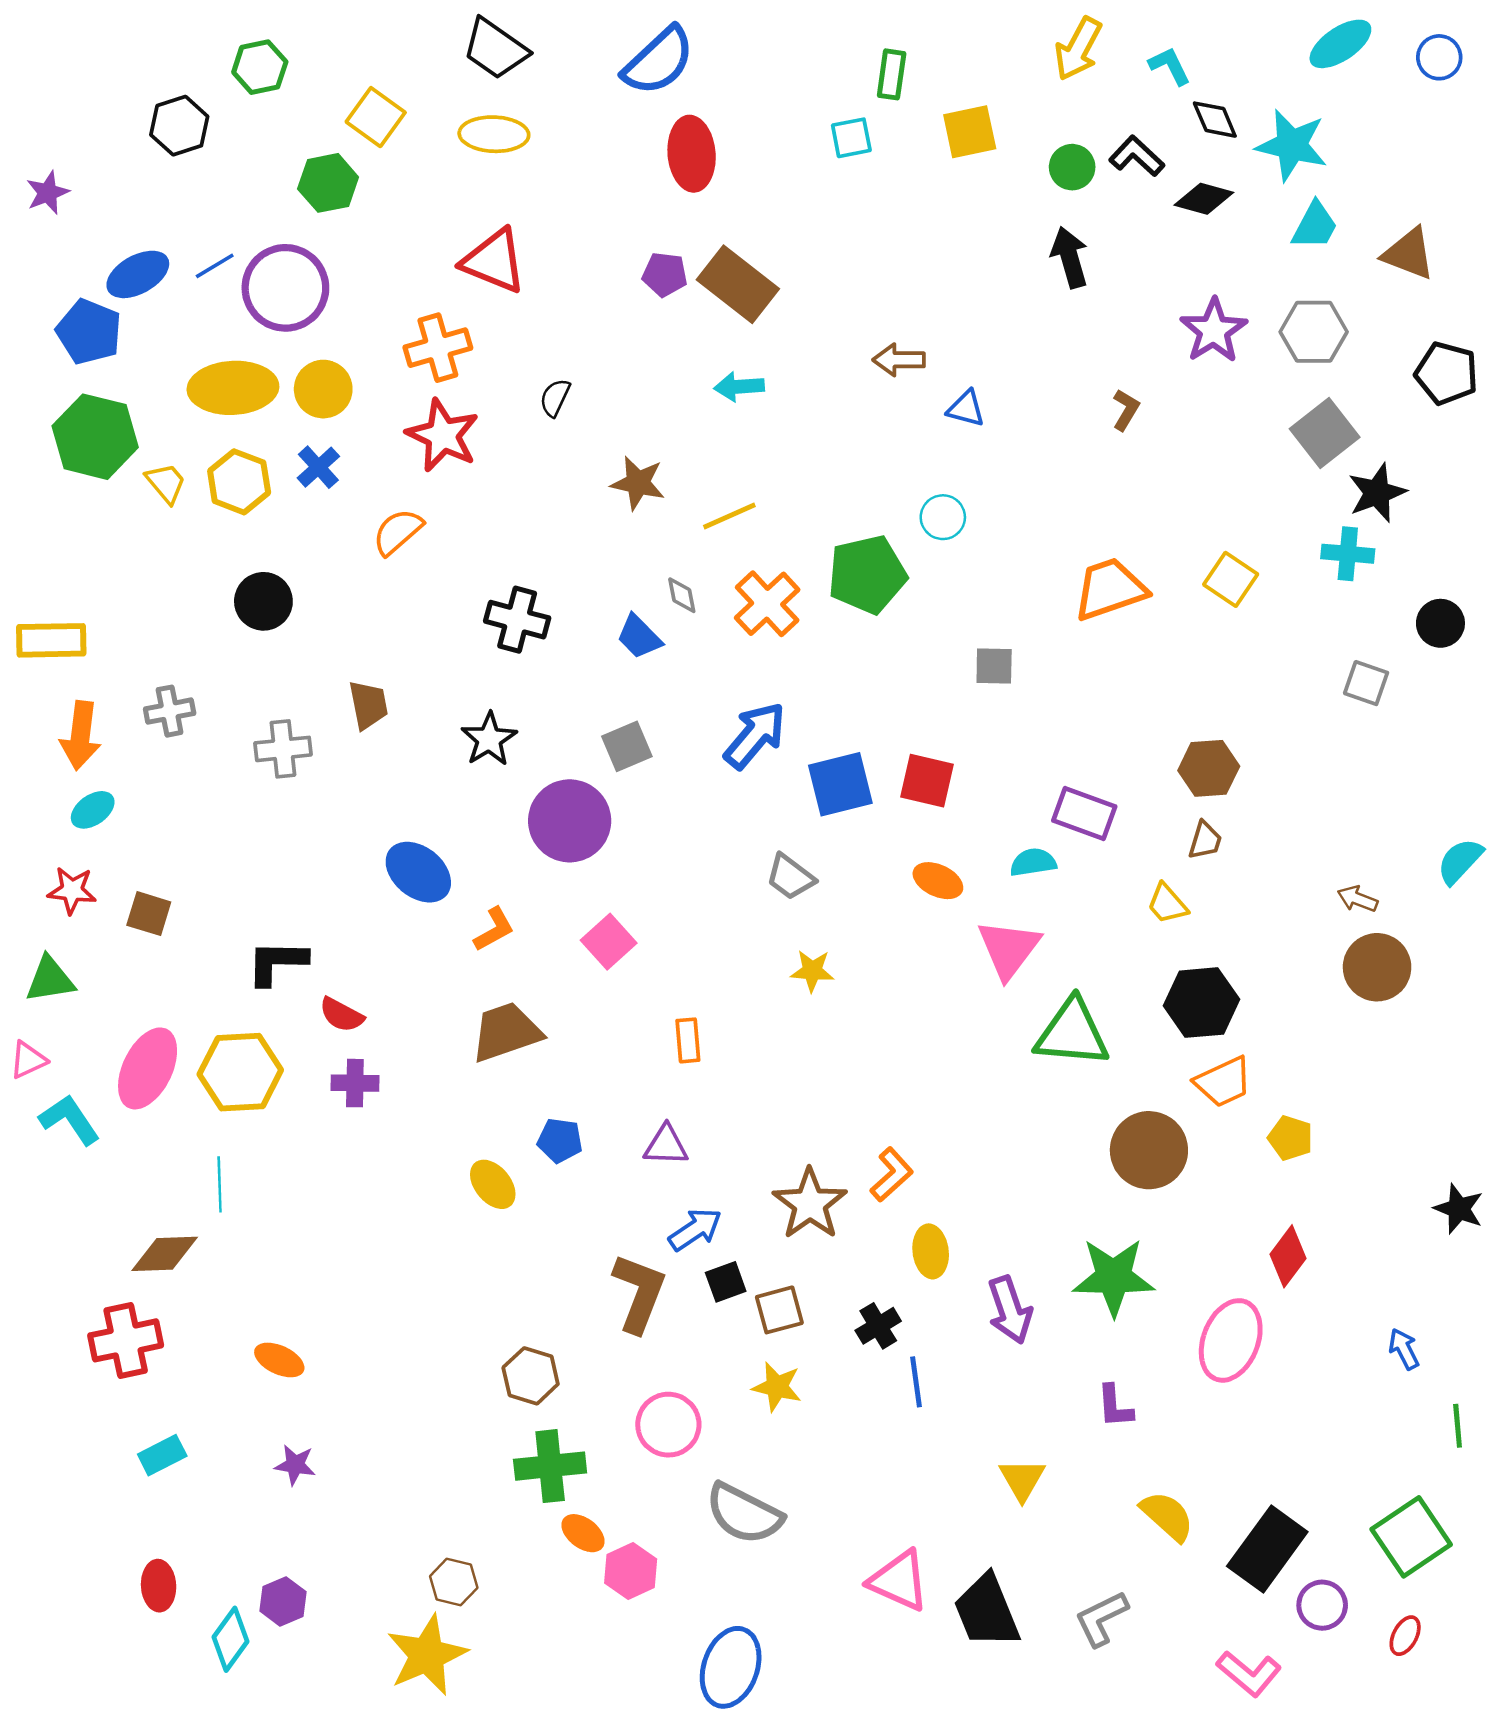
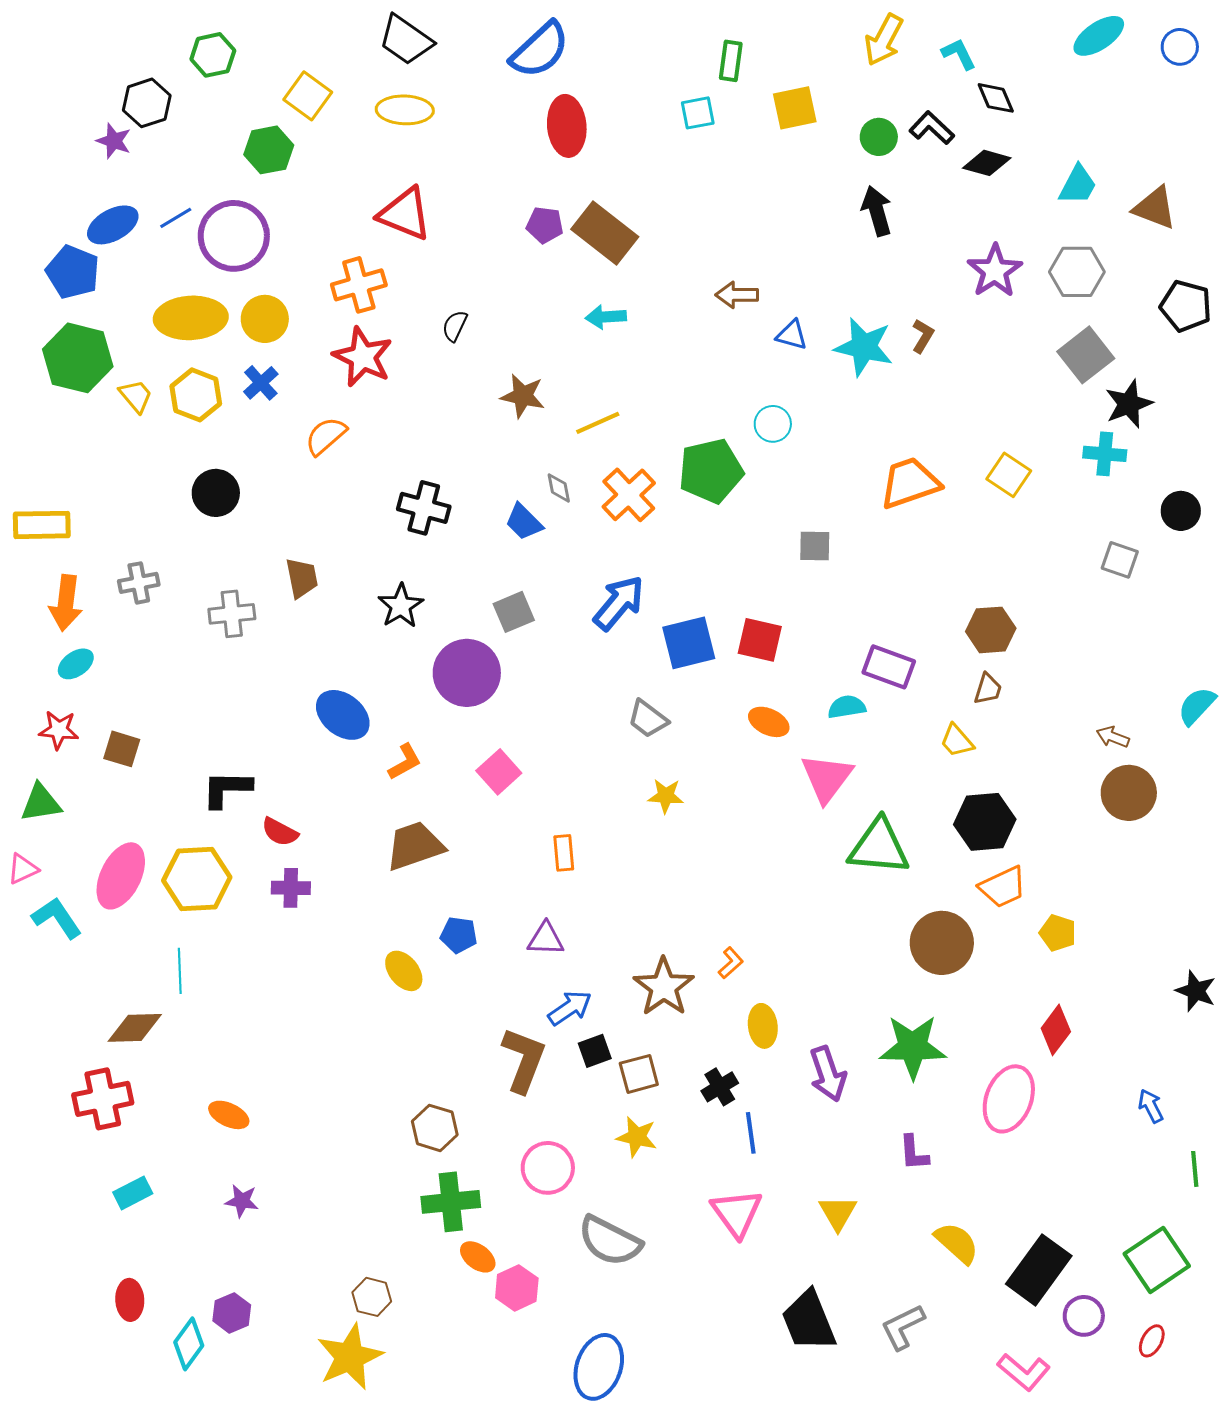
cyan star: (1292, 145) -> (864, 347), moved
purple star: (48, 193) -> (114, 141), moved, turned -30
orange L-shape: (892, 1175) -> (731, 963), size x0.7
pink triangle: (899, 1581) -> (737, 1213), moved, turned 30

